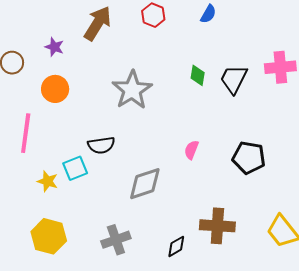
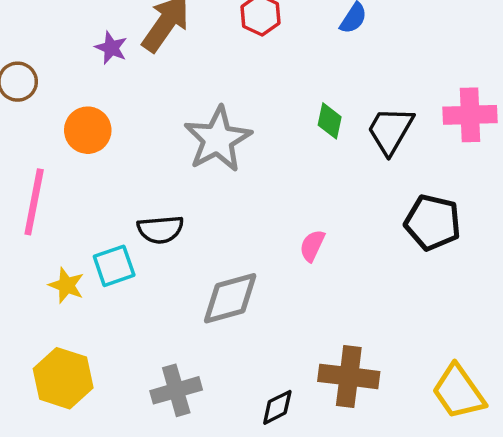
purple star: (54, 47) -> (111, 48), moved
black pentagon: (249, 158) -> (433, 222), moved

